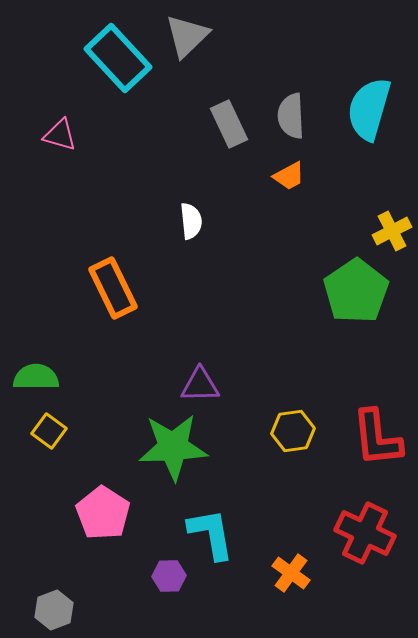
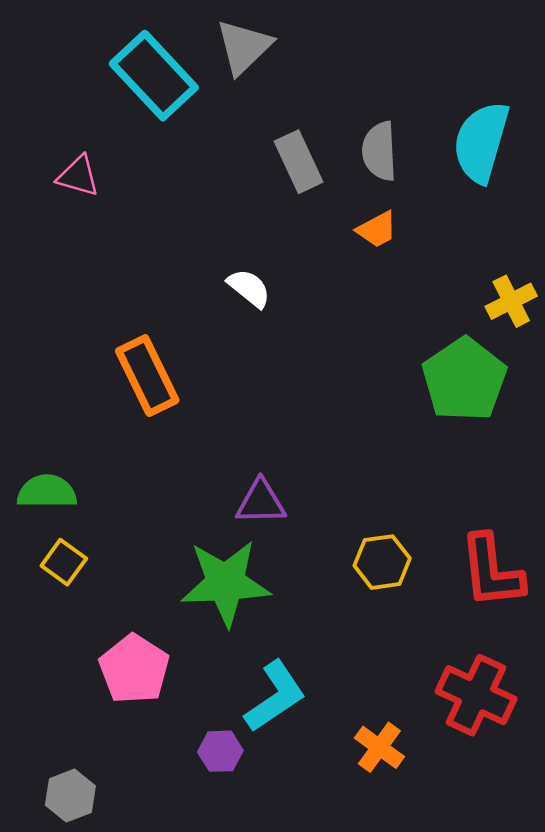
white semicircle: (191, 221) -> (249, 288), turned -45
cyan L-shape: (211, 534) -> (275, 696), turned 66

